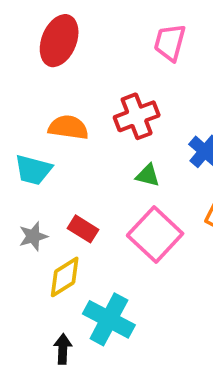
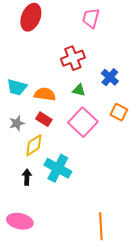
orange semicircle: (68, 127) -> (45, 94), moved
black arrow: (63, 349) -> (27, 177), moved

